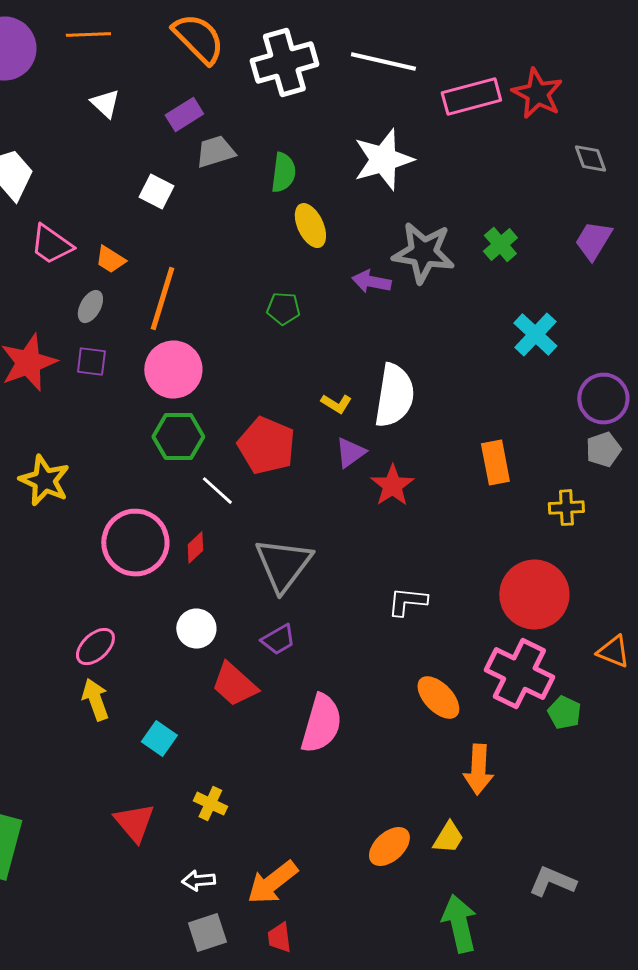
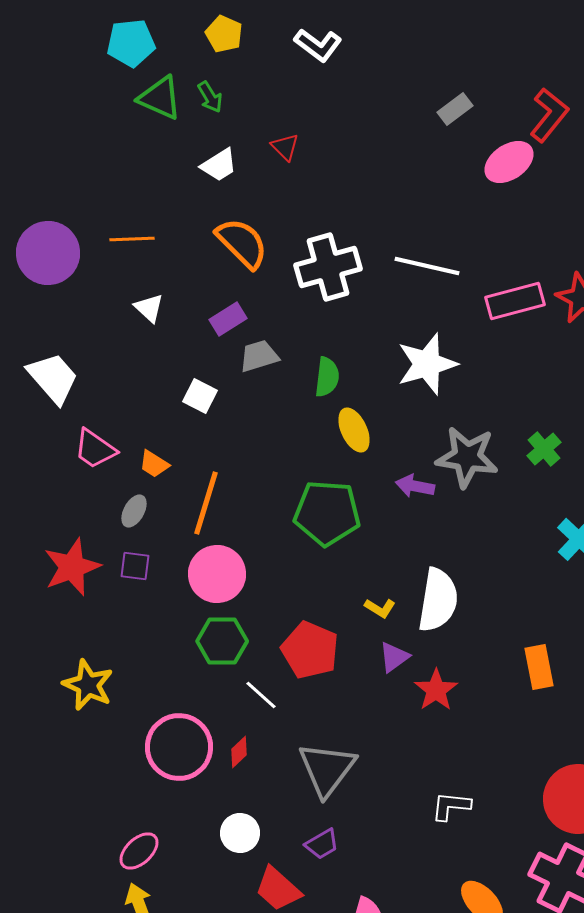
green pentagon: (283, 309) -> (327, 513), size x2.0

